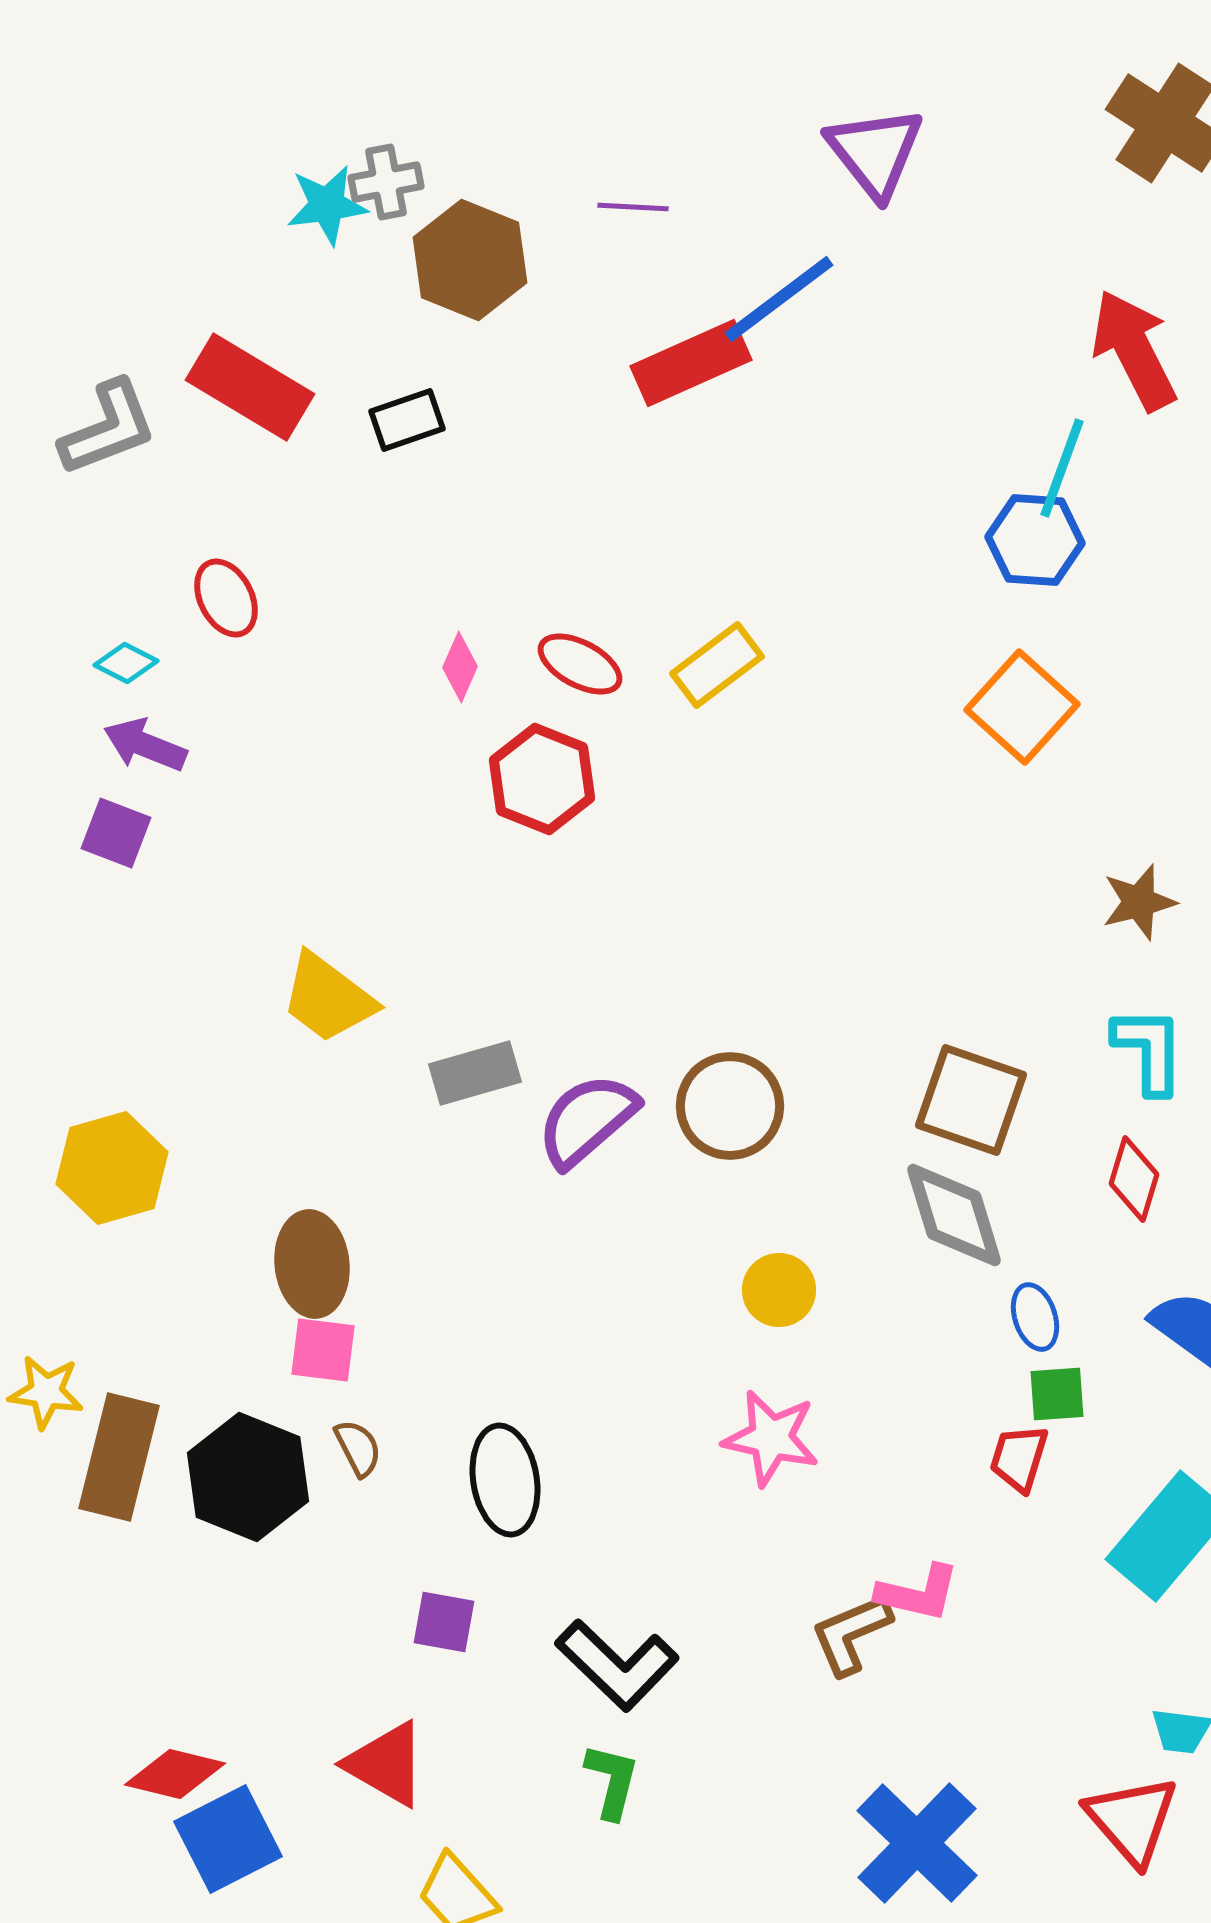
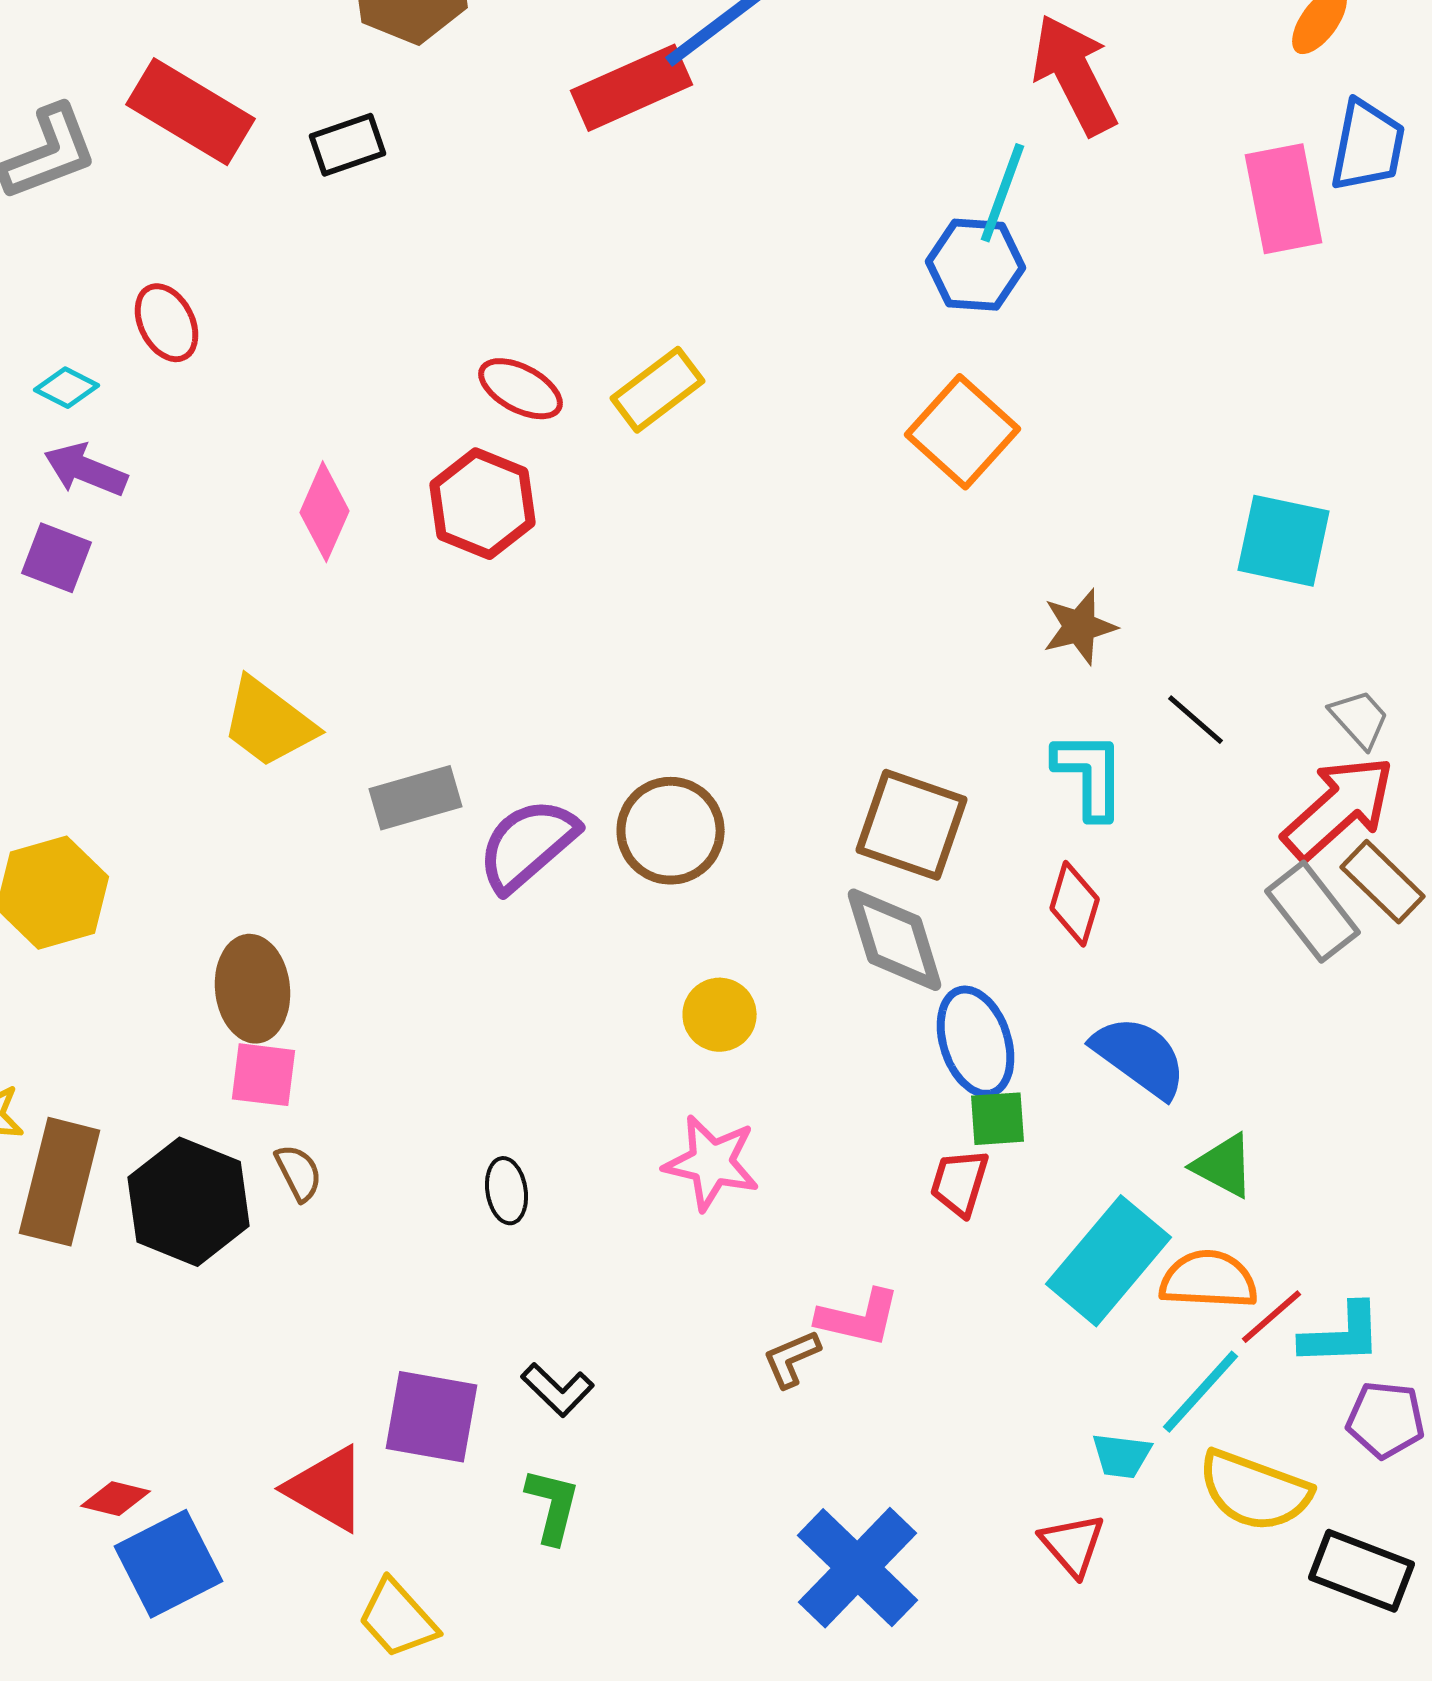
pink diamond: (460, 667) -> (325, 512), moved, size x1.4
blue ellipse: (1035, 1317) -> (976, 1042), size x1.6
black ellipse: (505, 1480) -> (507, 1191), moved, size x0.6
purple square: (444, 1622) -> (432, 1417), moved, size x1.5
brown L-shape: (851, 1634) -> (792, 1359), size x0.7
black L-shape: (617, 1665) -> (558, 1390), size x0.6
red diamond: (175, 1774) -> (116, 1499), size x0.7
red triangle: (1132, 1820) -> (1073, 1545), size x0.7

